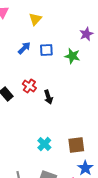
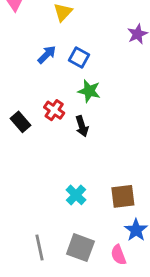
blue square: (46, 50) -> (79, 57), turned 32
green star: (72, 56) -> (89, 91), moved

